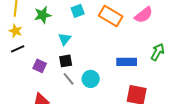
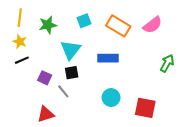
cyan triangle: (65, 39) -> (71, 50), size x1.5
blue rectangle: (127, 62) -> (108, 58), moved
gray line: (69, 79) -> (63, 91), moved
cyan circle: (91, 79) -> (111, 98), moved

